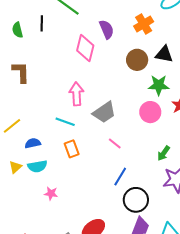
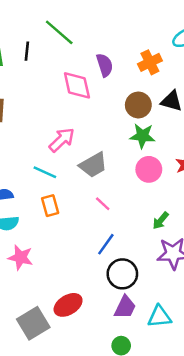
pink diamond: (85, 48) -> (77, 85), turned -32
green star: (159, 85) -> (142, 136), moved
pink arrow: (77, 94) -> (62, 140), turned 45
pink star: (51, 194) -> (20, 257), size x1.5

